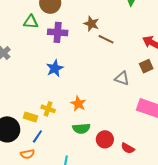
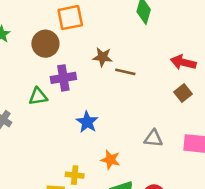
green triangle: (31, 22) -> (38, 96), moved
blue star: (55, 68) -> (87, 122), moved
gray triangle: (122, 78) -> (153, 139), moved

